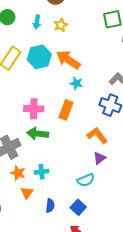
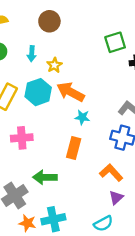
yellow star: (61, 25) -> (54, 65), moved
pink cross: (34, 109) -> (22, 138), moved
cyan cross: (41, 172) -> (53, 219), size x1.5

